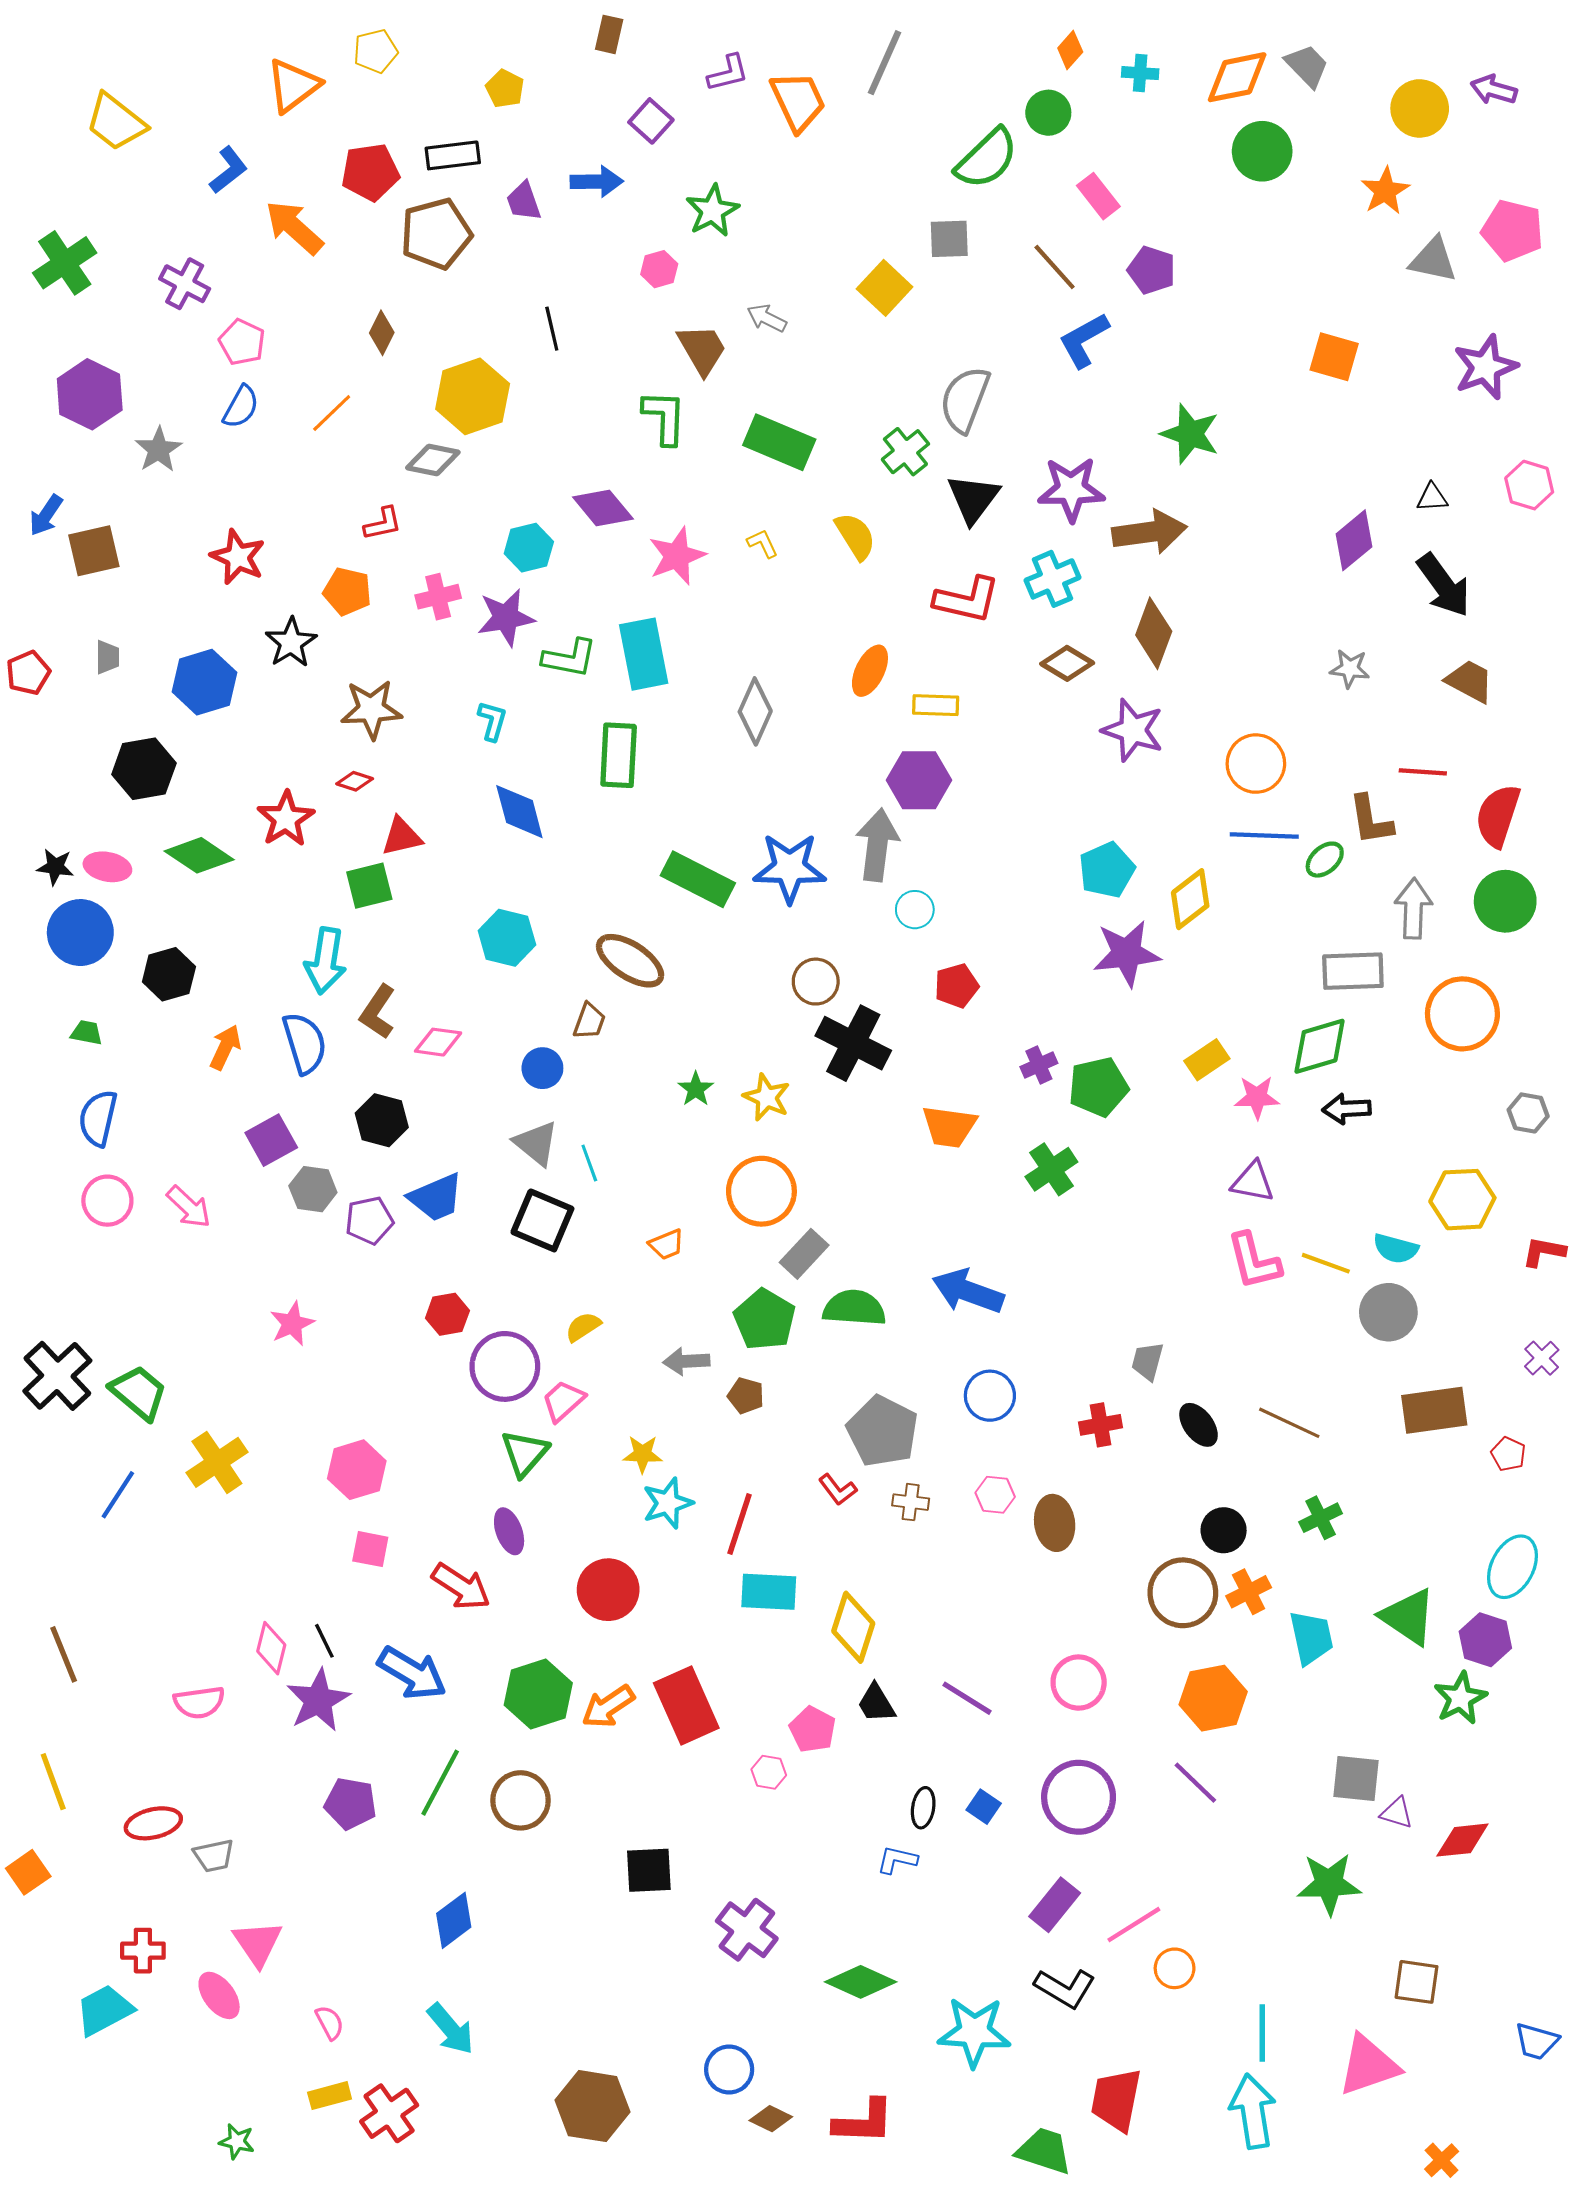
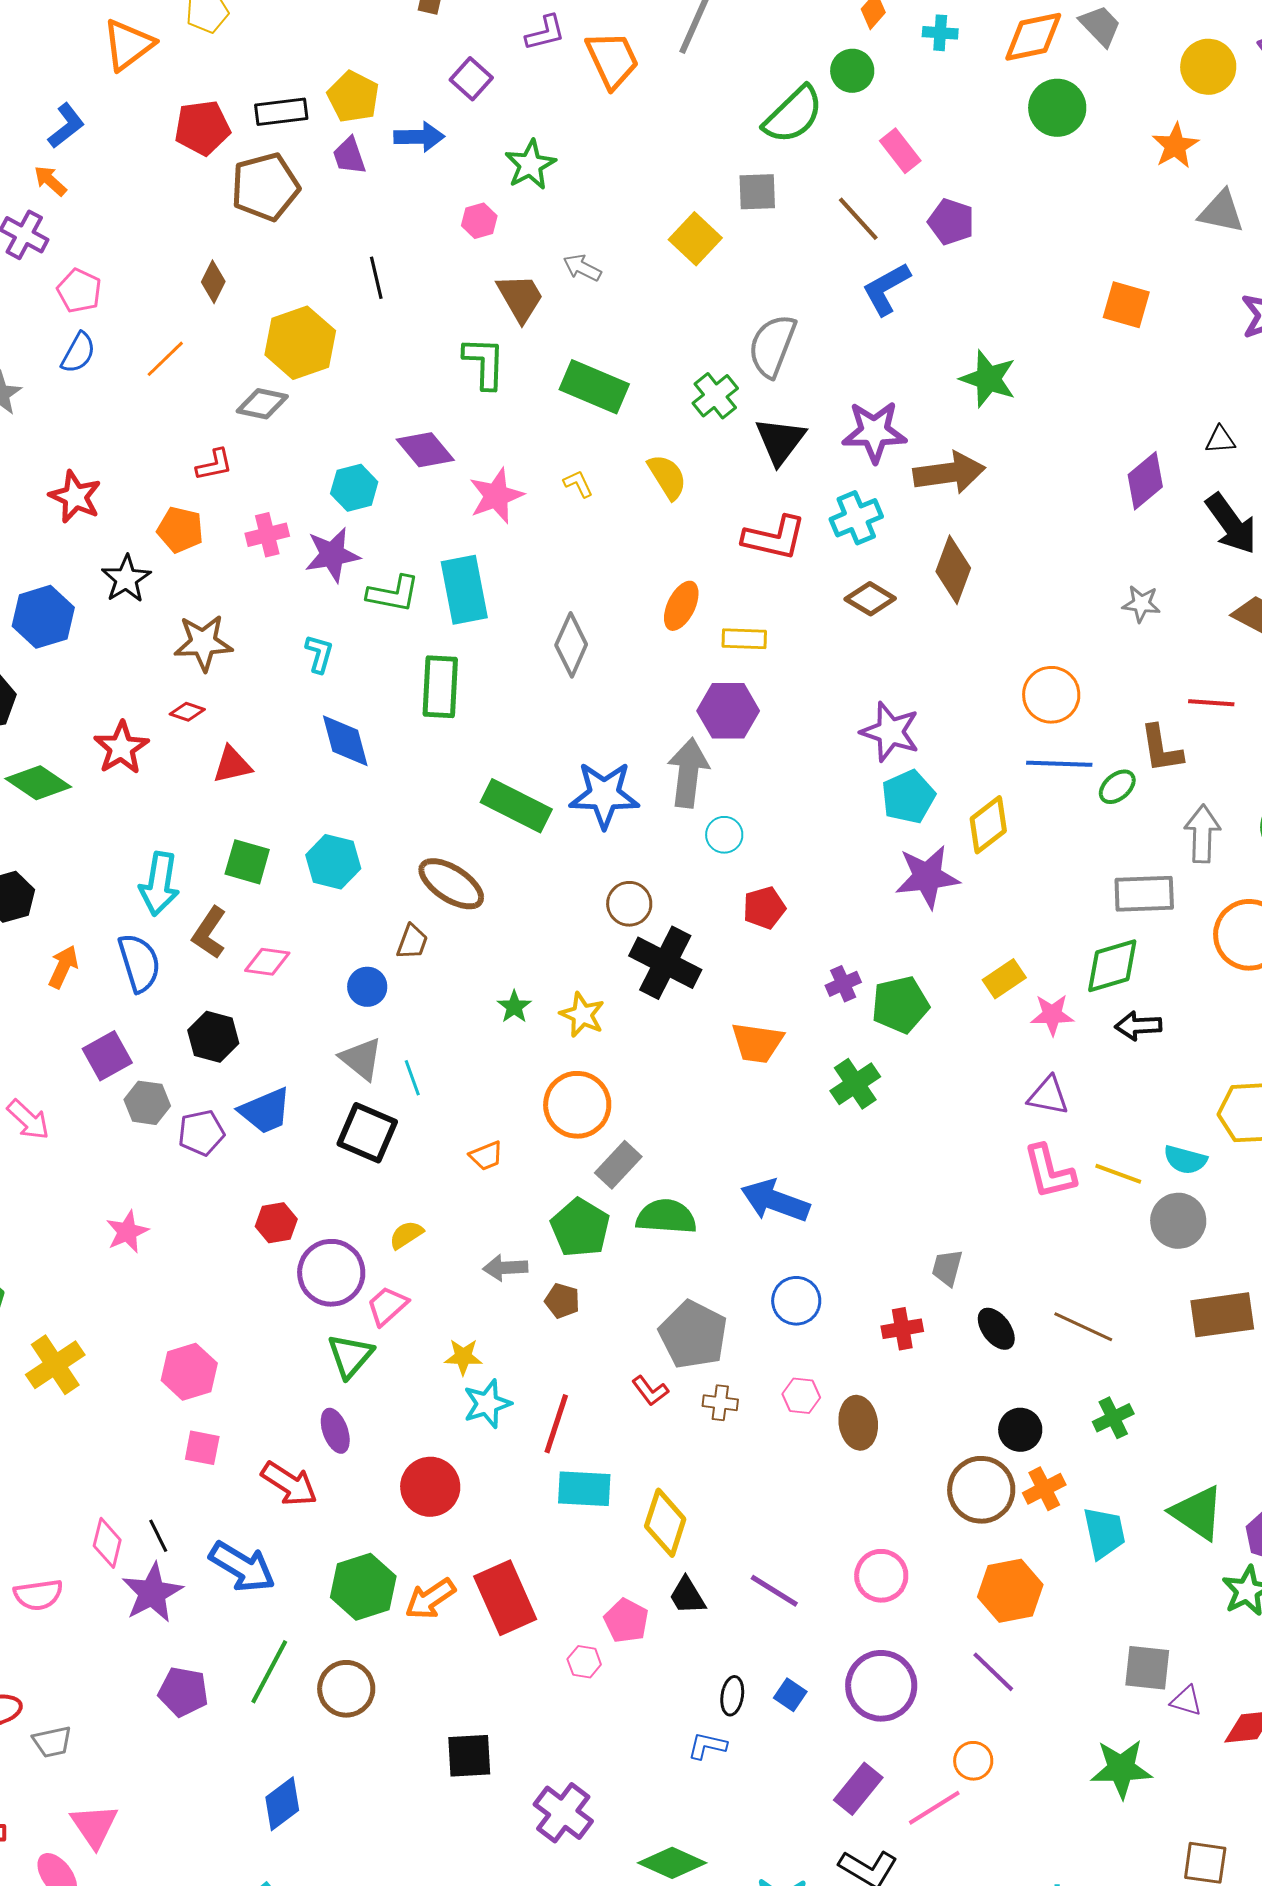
yellow pentagon: (505, 89) -> (353, 97), moved, size x1.4
orange arrow: (294, 227) -> (50, 181), moved, size x0.6
purple star: (1133, 730) -> (890, 732), moved
green square: (369, 886) -> (247, 862), moved, turned 30
orange circle: (1175, 1968) -> (973, 1761), moved

